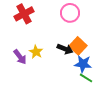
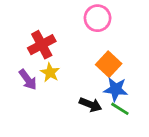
red cross: (24, 14) -> (42, 45), moved
black arrow: (65, 49) -> (91, 105), moved

